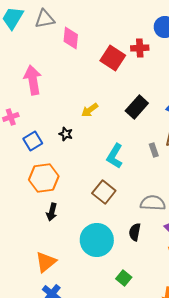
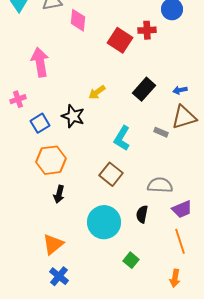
black star: (66, 134) -> (73, 116), size x1.6
gray rectangle: (154, 150) -> (161, 132), turned -48

